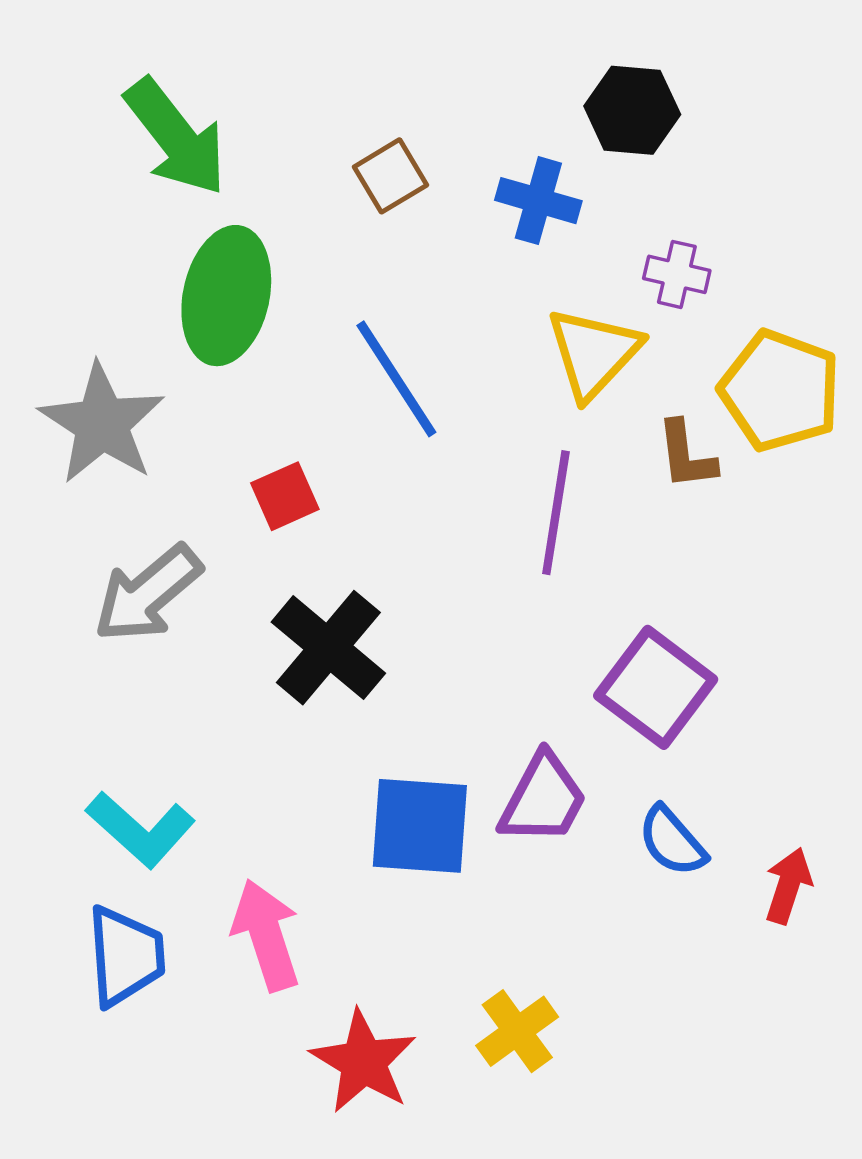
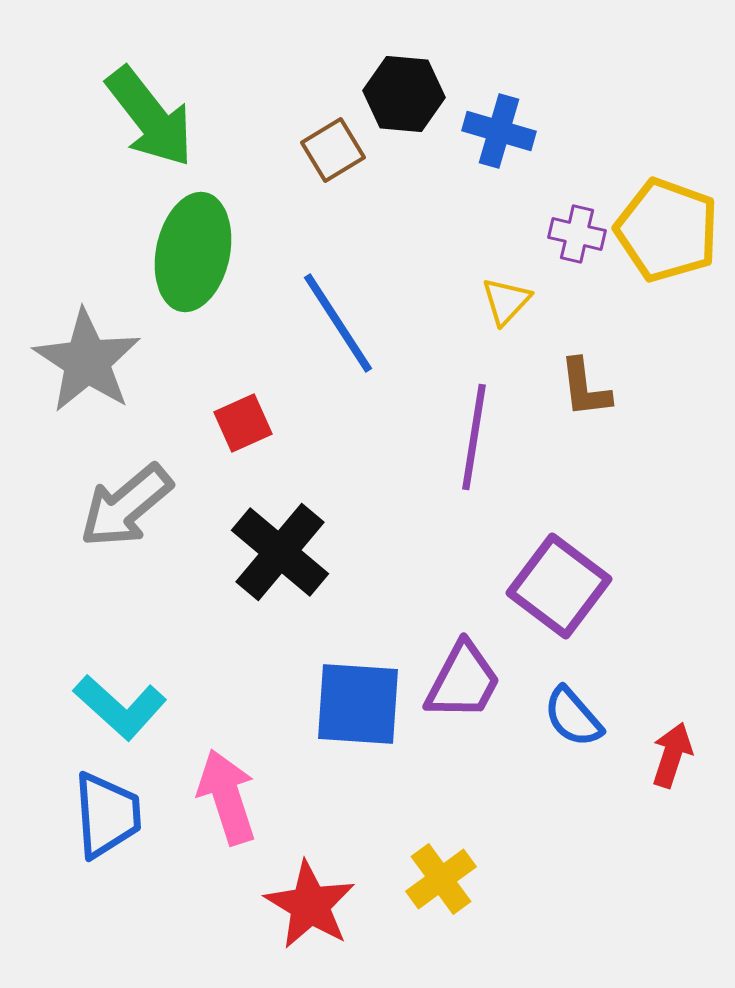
black hexagon: (632, 110) -> (404, 94), moved
blue cross: (538, 201) -> (499, 131), moved
yellow triangle: (593, 353) -> (506, 301), size x0.6
yellow pentagon: (780, 391) -> (667, 230), moved

